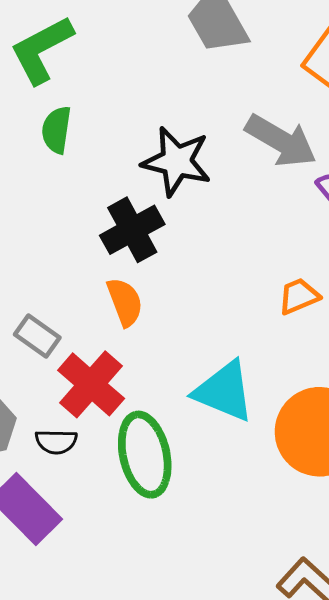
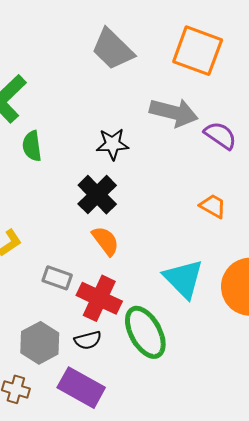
black star: (177, 161) -> (112, 144), size x0.7
orange trapezoid: (299, 296) -> (213, 206), turned 68
cyan triangle: (224, 391) -> (183, 279), turned 39

